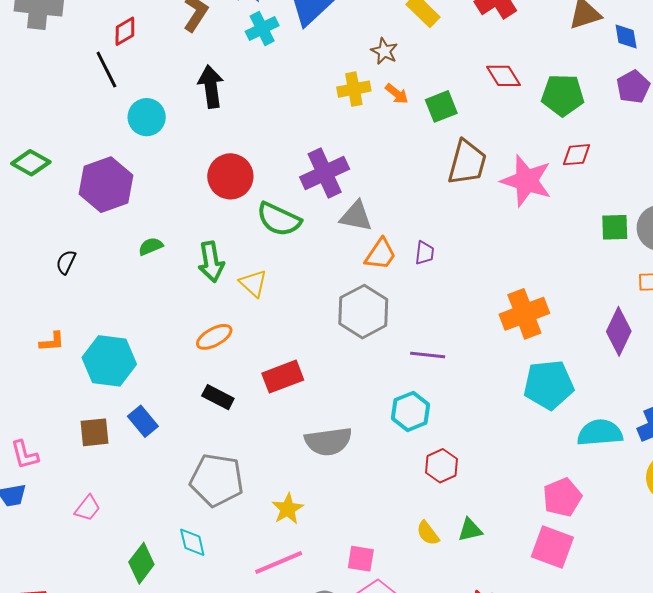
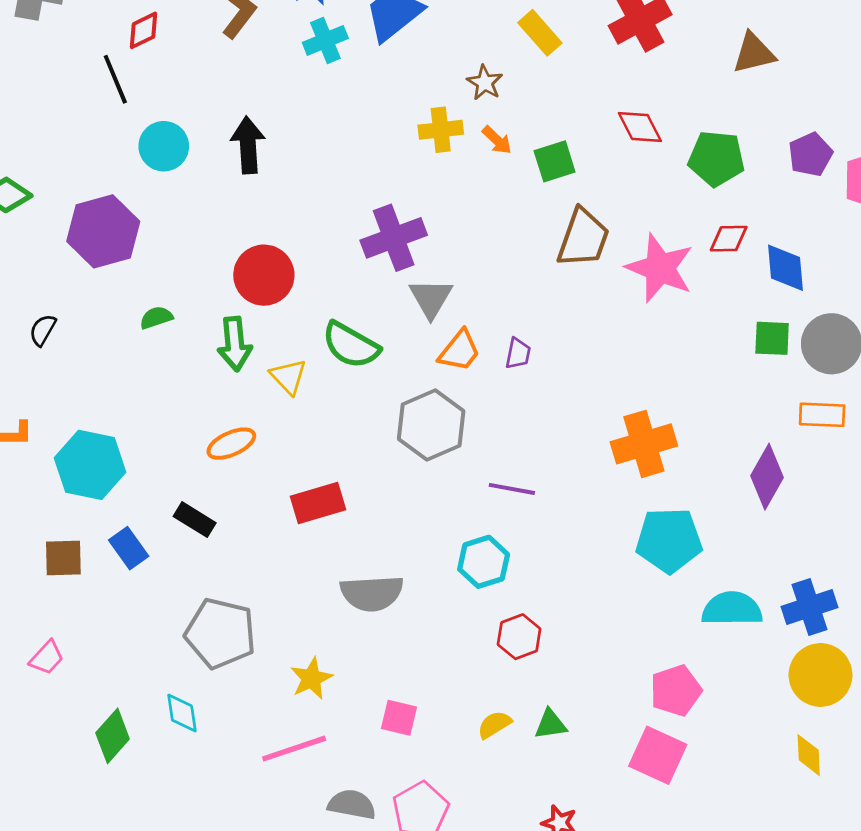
blue diamond: (626, 36) -> (785, 268), moved, size x1.4
black arrow: (211, 87) -> (248, 145), moved
red circle: (230, 176) -> (264, 275), moved
gray triangle: (356, 216) -> (431, 298), turned 45
green semicircle: (279, 219) -> (351, 345), moved
black rectangle: (218, 397) -> (195, 520), moved
yellow semicircle: (428, 533) -> (494, 725), turned 92
pink square: (361, 559) -> (399, 718), moved

